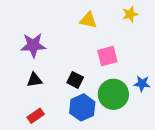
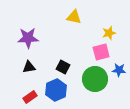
yellow star: (130, 14) -> (109, 33), moved
pink square: (107, 56) -> (101, 52), moved
blue hexagon: (82, 107) -> (56, 90), moved

